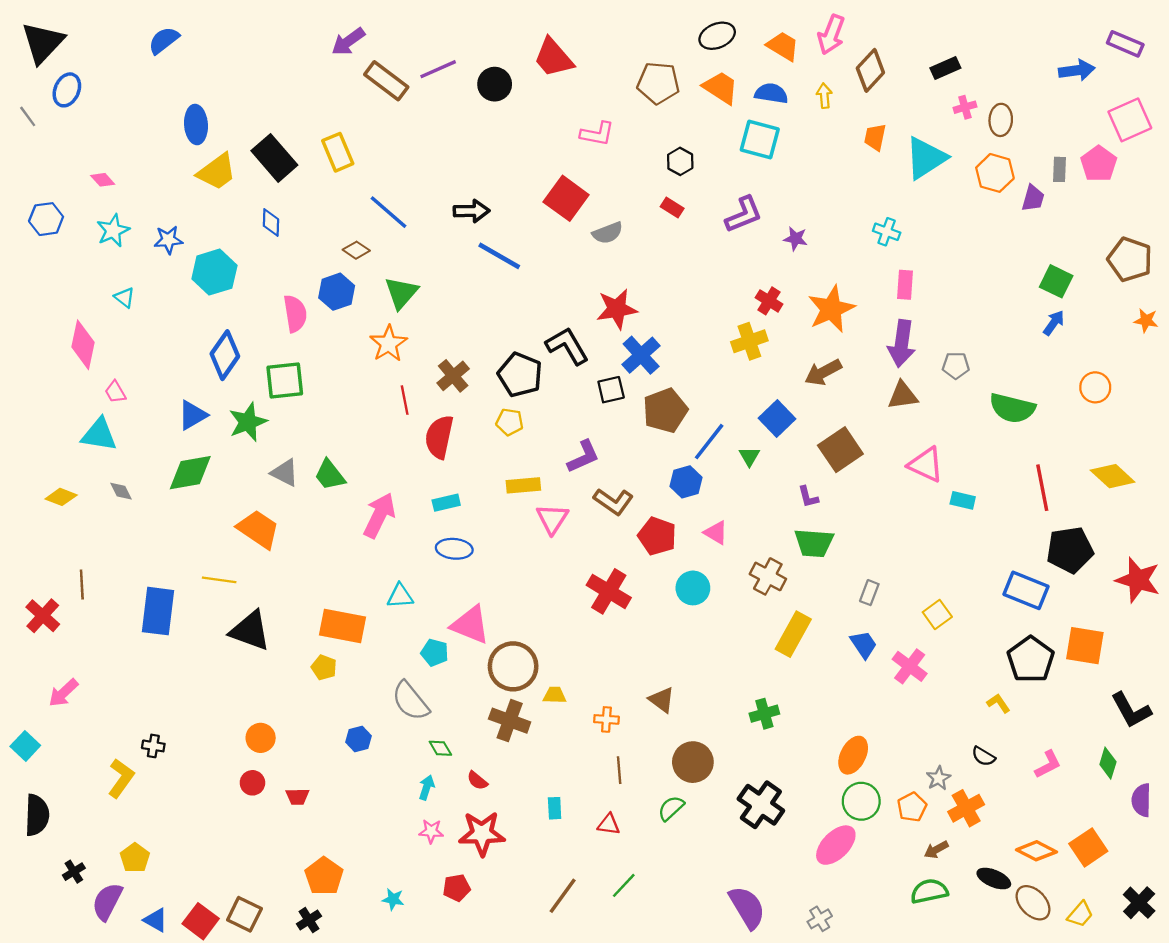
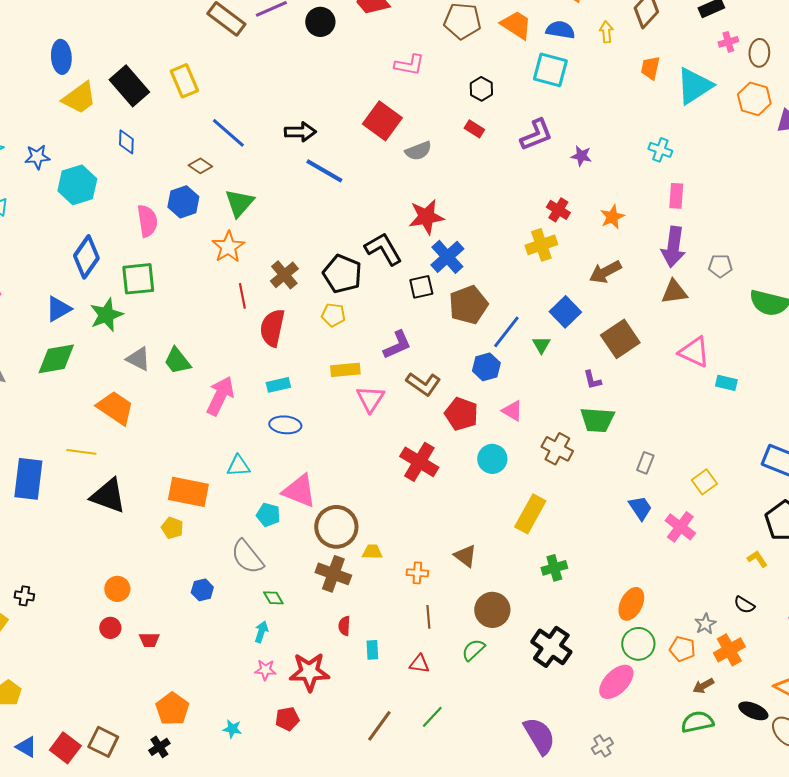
orange star: (831, 309) -> (612, 217), size x0.6
yellow rectangle: (793, 634) -> (530, 514), moved
red semicircle: (477, 781) -> (344, 626), moved, turned 54
orange pentagon: (912, 807) -> (682, 649), turned -30

